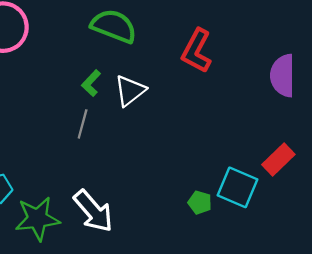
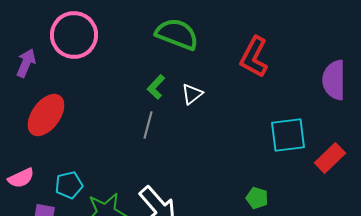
white triangle: (130, 91) -> (192, 94), size x0.7
cyan square: (237, 187) -> (288, 135), moved, turned -30

